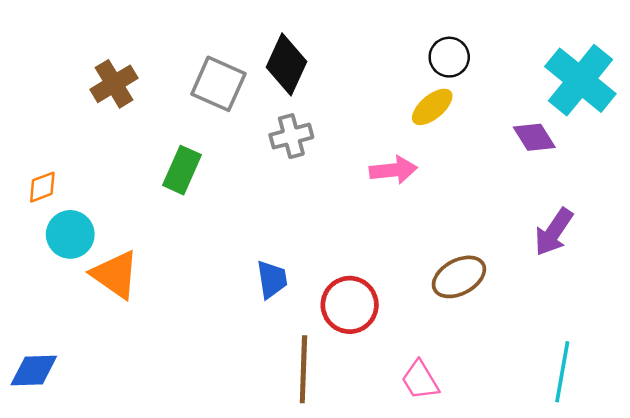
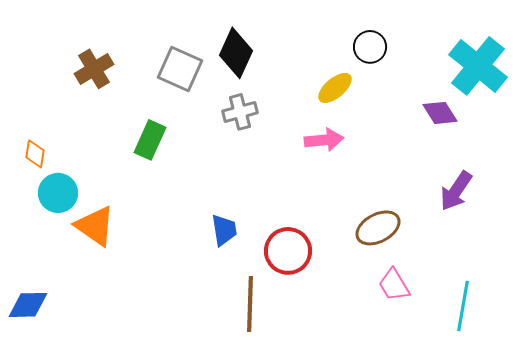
yellow ellipse: (432, 107) -> (335, 88), moved
orange diamond: (42, 187) -> (35, 154), turned -60
pink trapezoid: (420, 380) -> (394, 285), moved

